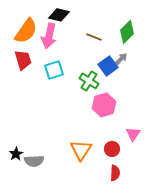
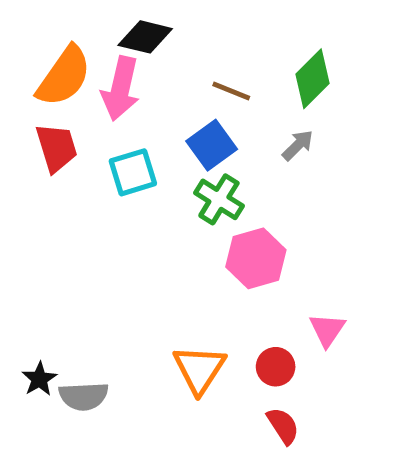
blue square: (108, 66) -> (212, 145), moved
red semicircle: (115, 173) -> (283, 426), turned -35

